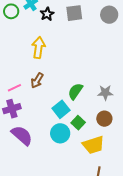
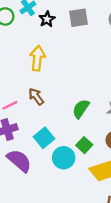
brown arrow: (37, 80) -> (36, 97), turned 112
cyan square: (61, 109) -> (44, 138), moved

